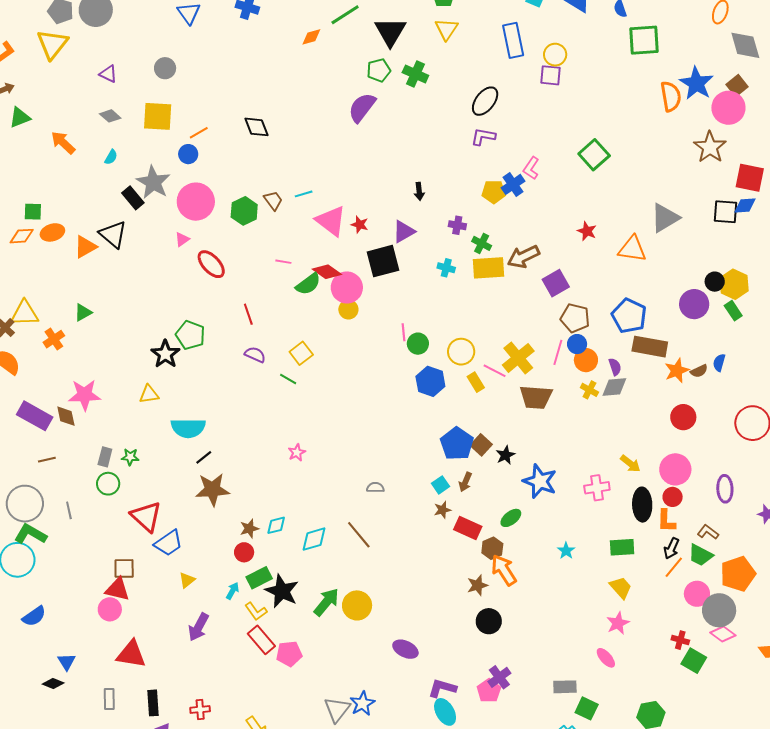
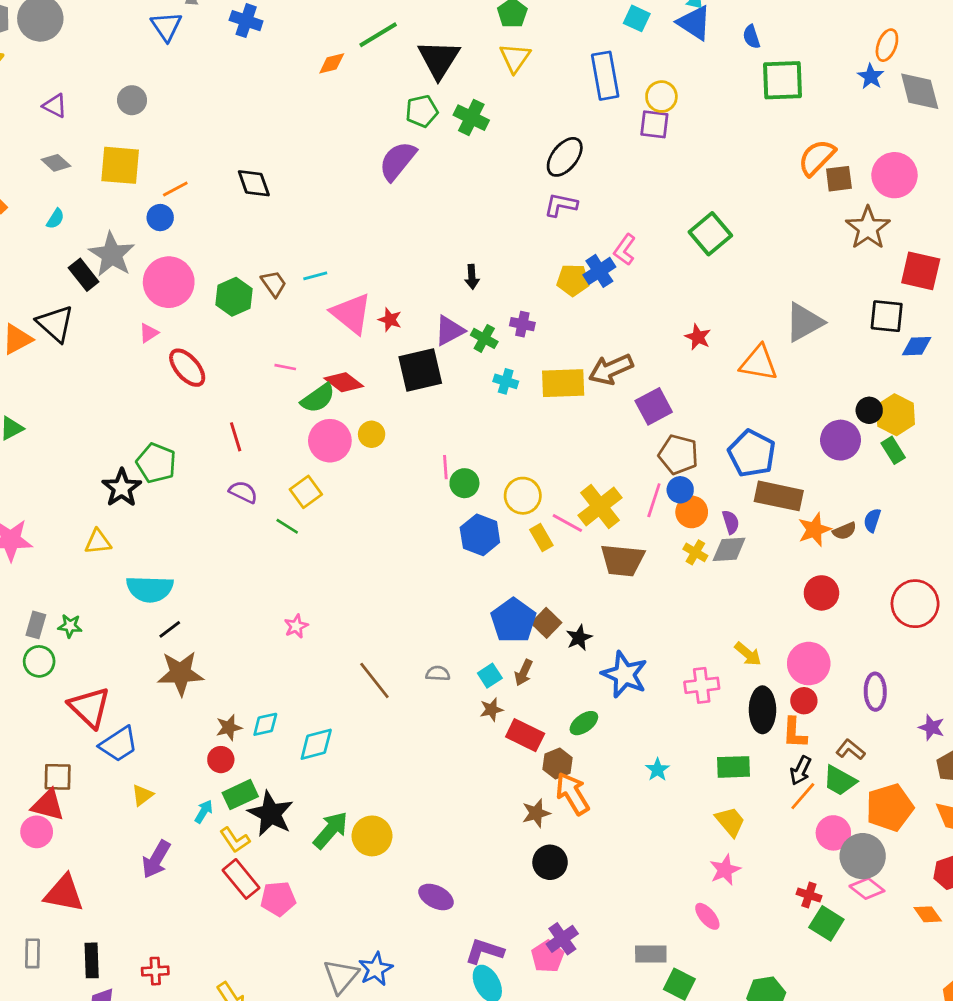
blue star: (696, 83) -> (871, 76), moved, size x0.6
brown square: (737, 86) -> (839, 179), moved, turned 30
orange semicircle: (671, 96) -> (817, 158), turned -128
blue diamond: (745, 205) -> (917, 346), moved
green cross: (482, 243) -> (484, 338), moved
pink circle: (347, 287) -> (330, 441), moved
gray semicircle: (375, 488) -> (438, 673), moved
brown line: (359, 535) -> (374, 680), moved

